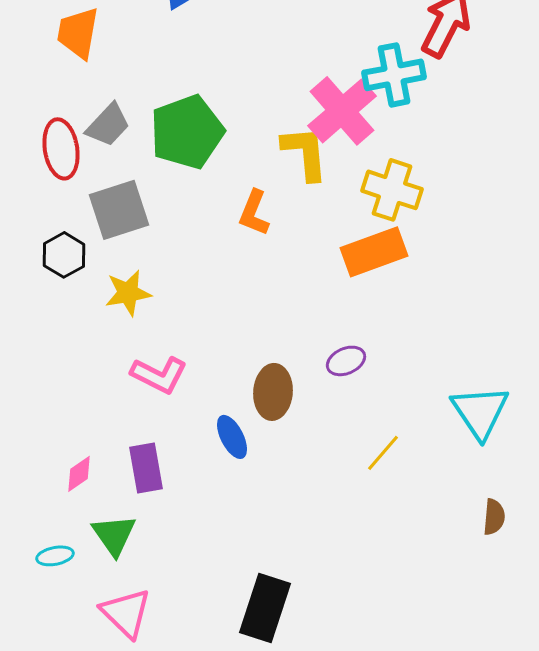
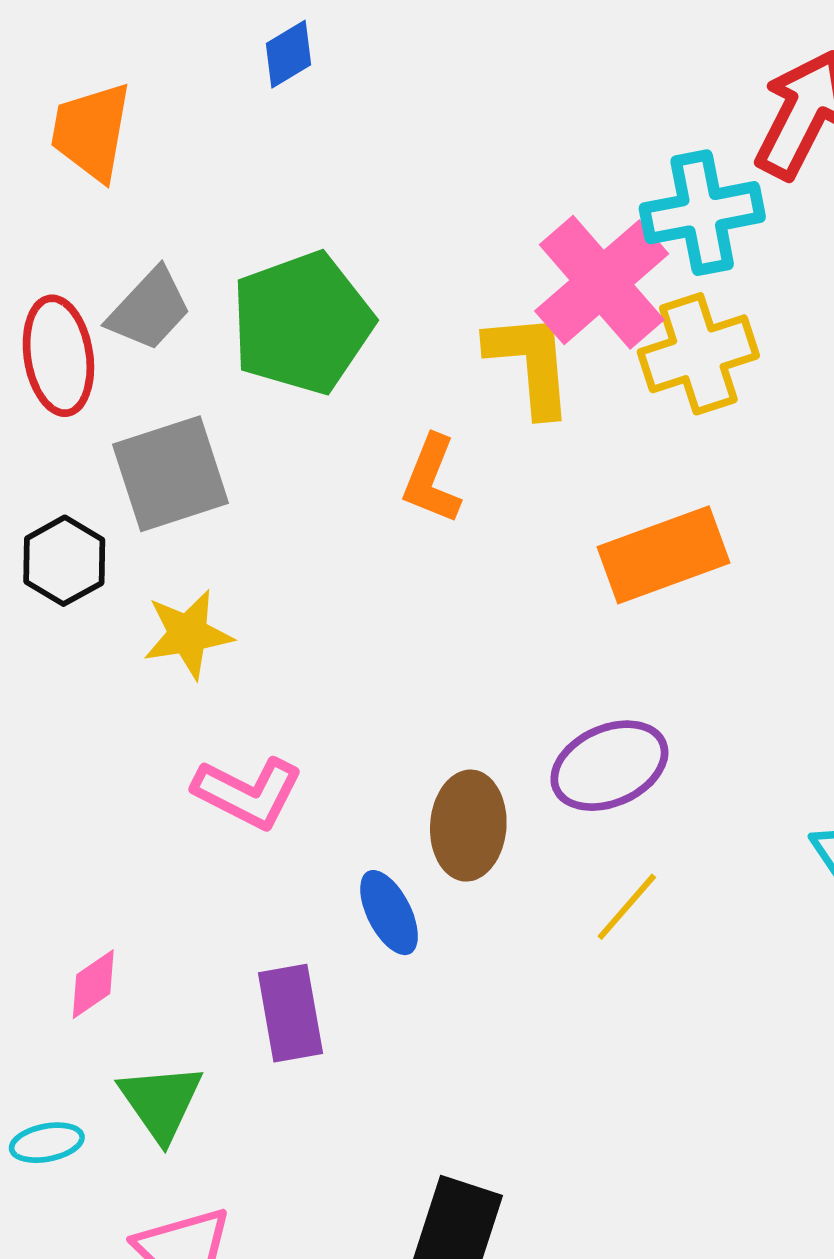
yellow cross: (392, 190) -> (698, 354), moved, turned -36
purple ellipse: (346, 361) -> (609, 766), size x1.5
yellow line: (383, 453) -> (627, 907), moved
purple rectangle: (146, 468) -> (290, 1013), moved

